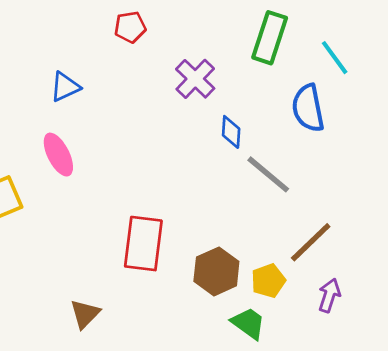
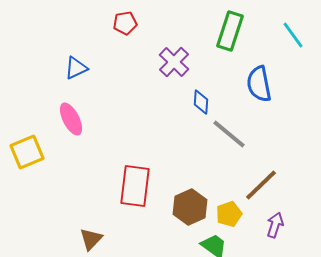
cyan line: (335, 58) -> (293, 35), moved

